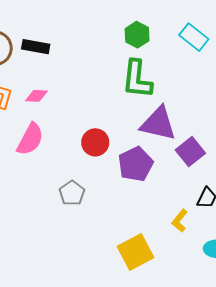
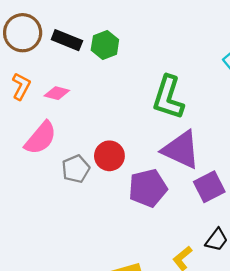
green hexagon: (137, 35) -> (105, 45), moved
gray pentagon: (72, 193) -> (76, 169), moved

